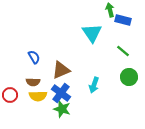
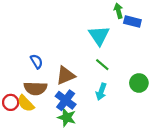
green line: (123, 51) -> (102, 65), moved
brown semicircle: (33, 82) -> (35, 88), size x1.5
yellow semicircle: (38, 96) -> (26, 103), moved, turned 48

